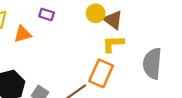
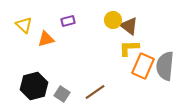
purple rectangle: (47, 14) -> (68, 21), turned -32
orange rectangle: (101, 73) -> (143, 66), moved

